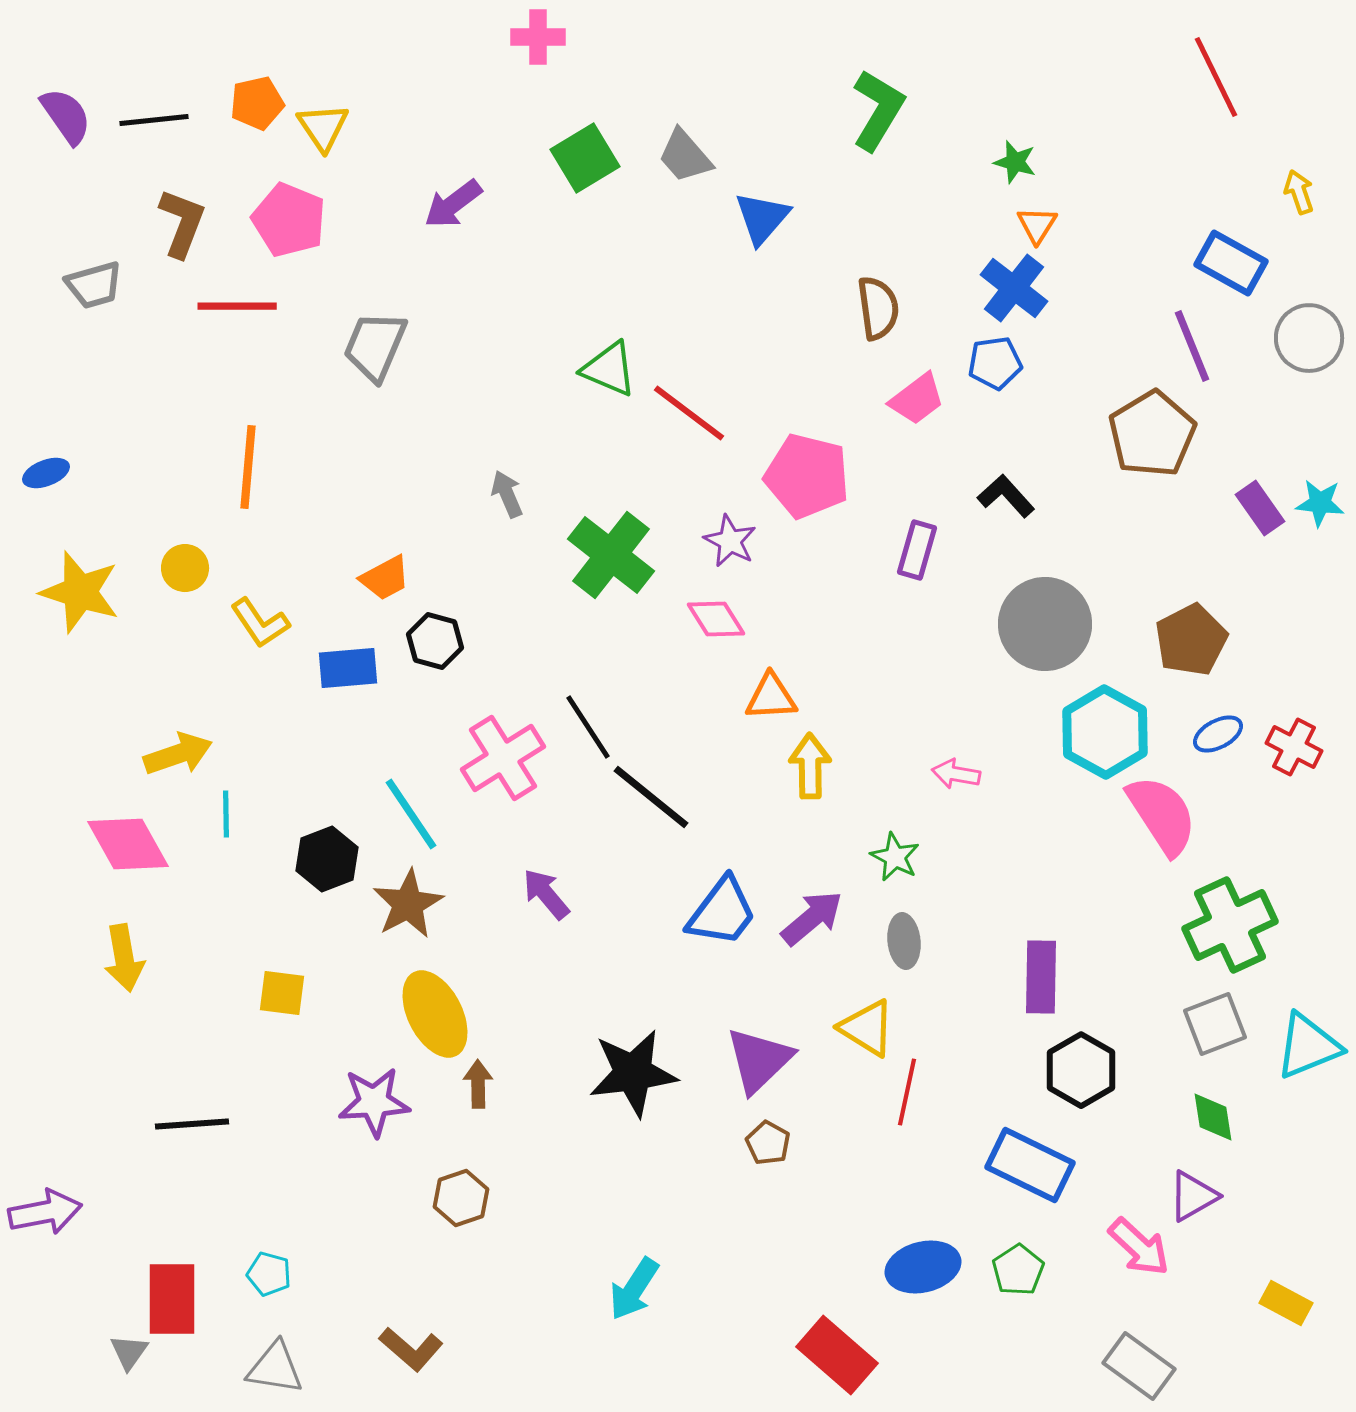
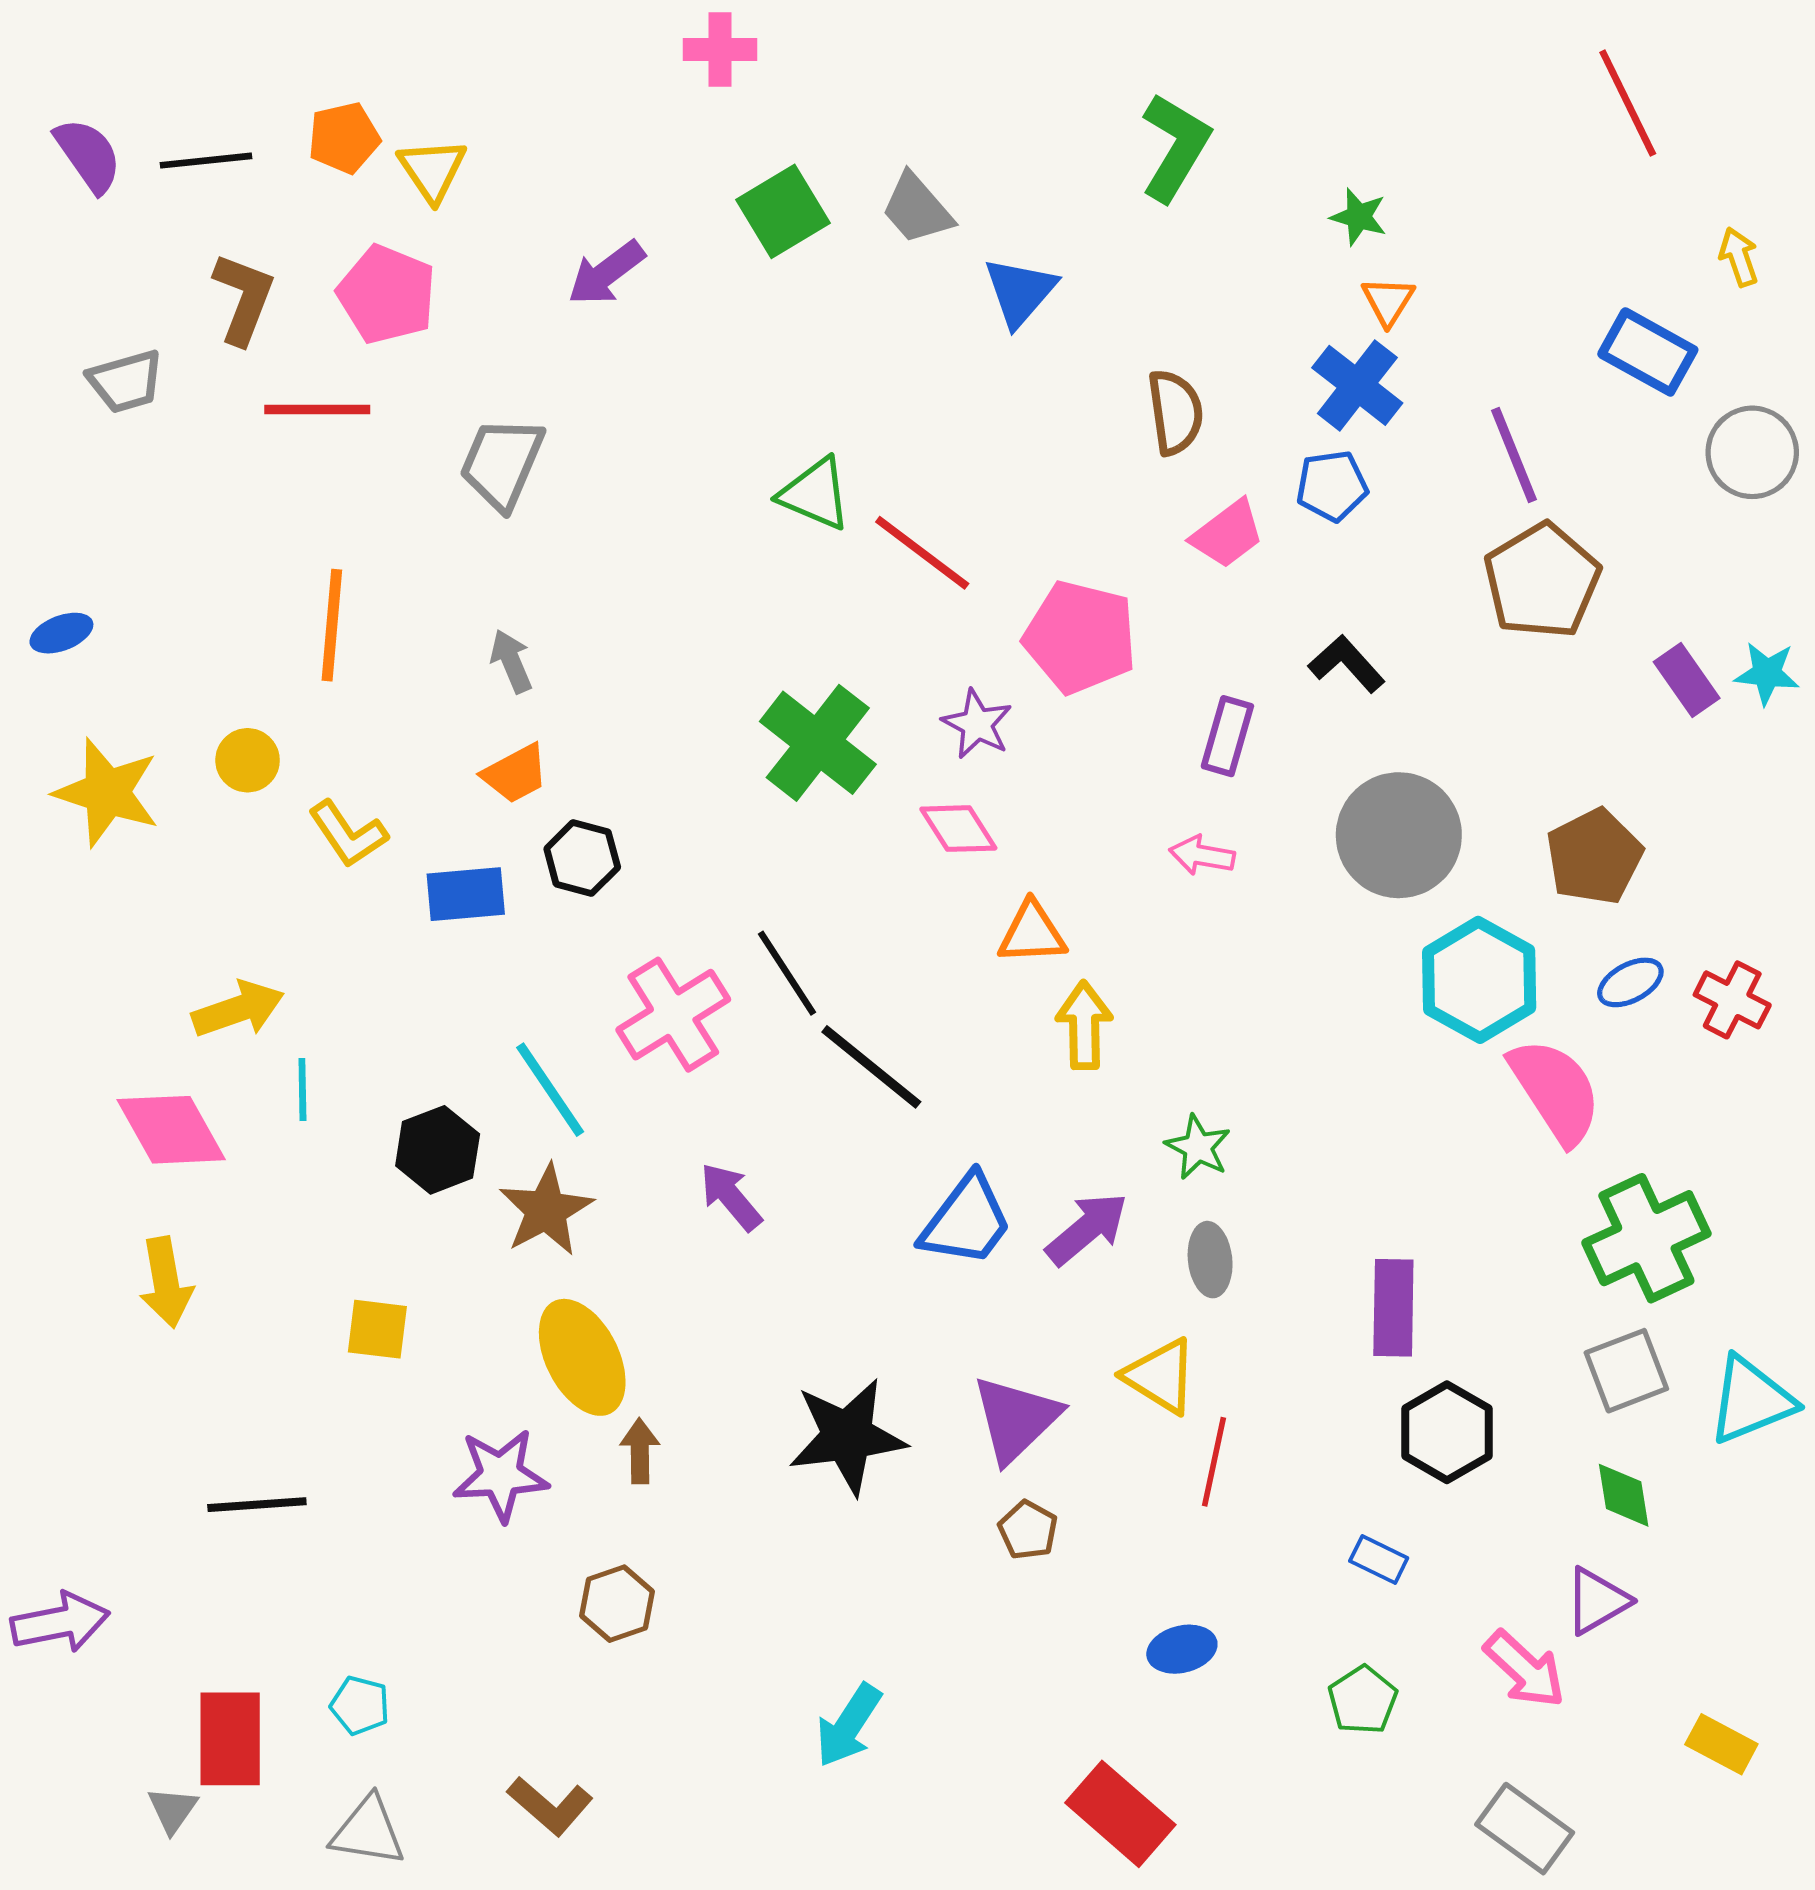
purple line: (1192, 346) -> (1514, 455), moved
gray arrow: (507, 494) -> (511, 661), moved
pink arrow: (956, 774) -> (1202, 855), moved
blue rectangle: (1030, 1165) -> (1379, 1559), size x0.5
blue ellipse: (923, 1267) -> (1182, 1649), moved, size x0.7

